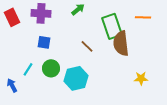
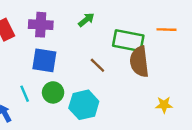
green rectangle: (112, 26) -> (128, 41), turned -60
blue square: (44, 42) -> (44, 60), size x1.5
cyan line: (28, 69) -> (25, 94), turned -56

